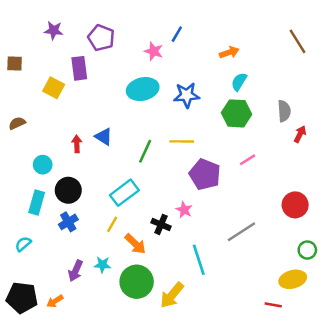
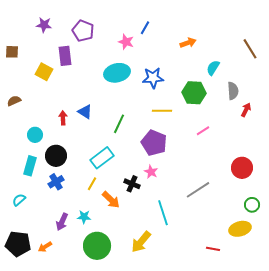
brown line: (298, 41) -> (250, 49), moved
cyan semicircle: (239, 82) -> (213, 68), moved
yellow line: (182, 141) -> (162, 111), moved
purple pentagon: (205, 174) -> (154, 143), moved
green circle: (137, 282) -> (97, 246), moved
red line: (273, 305) -> (213, 249), moved

